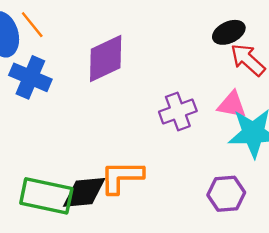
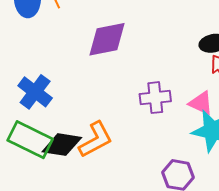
blue cross: (30, 77) -> (35, 92), moved
orange L-shape: (122, 177) -> (96, 140), turned 138

